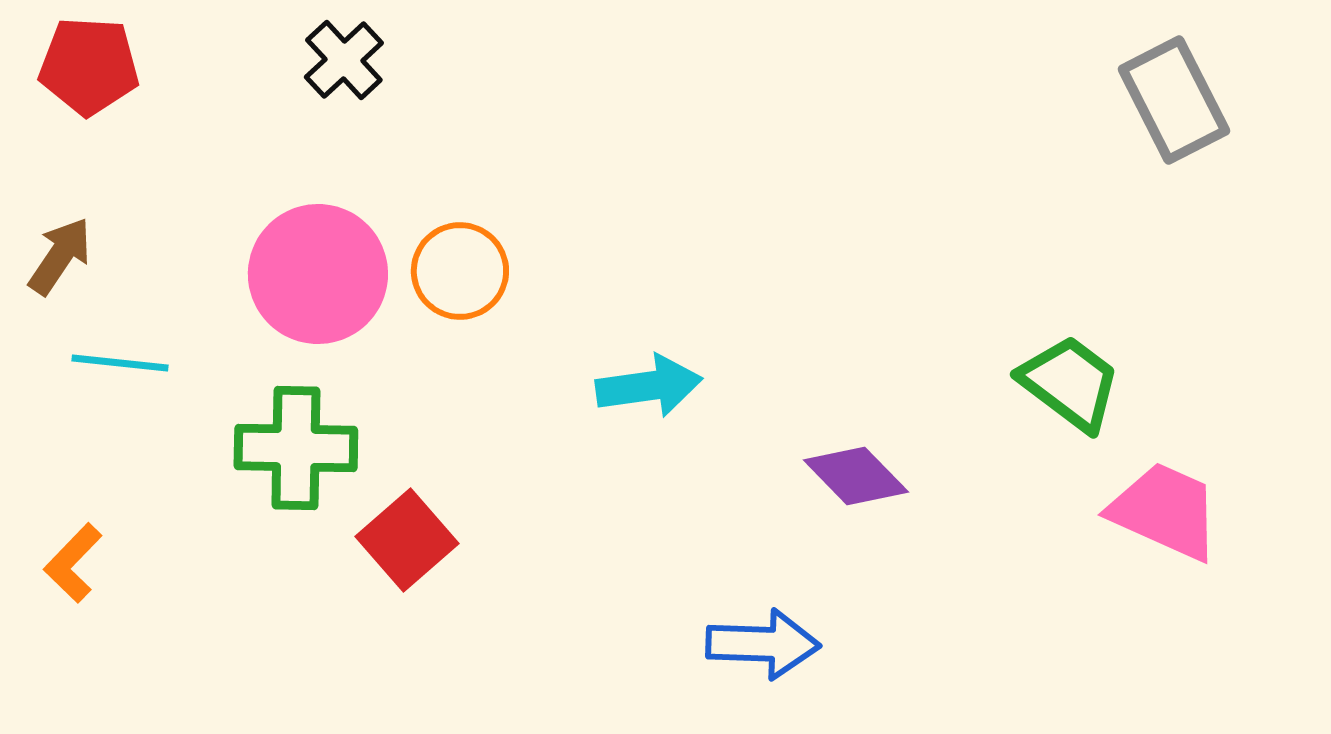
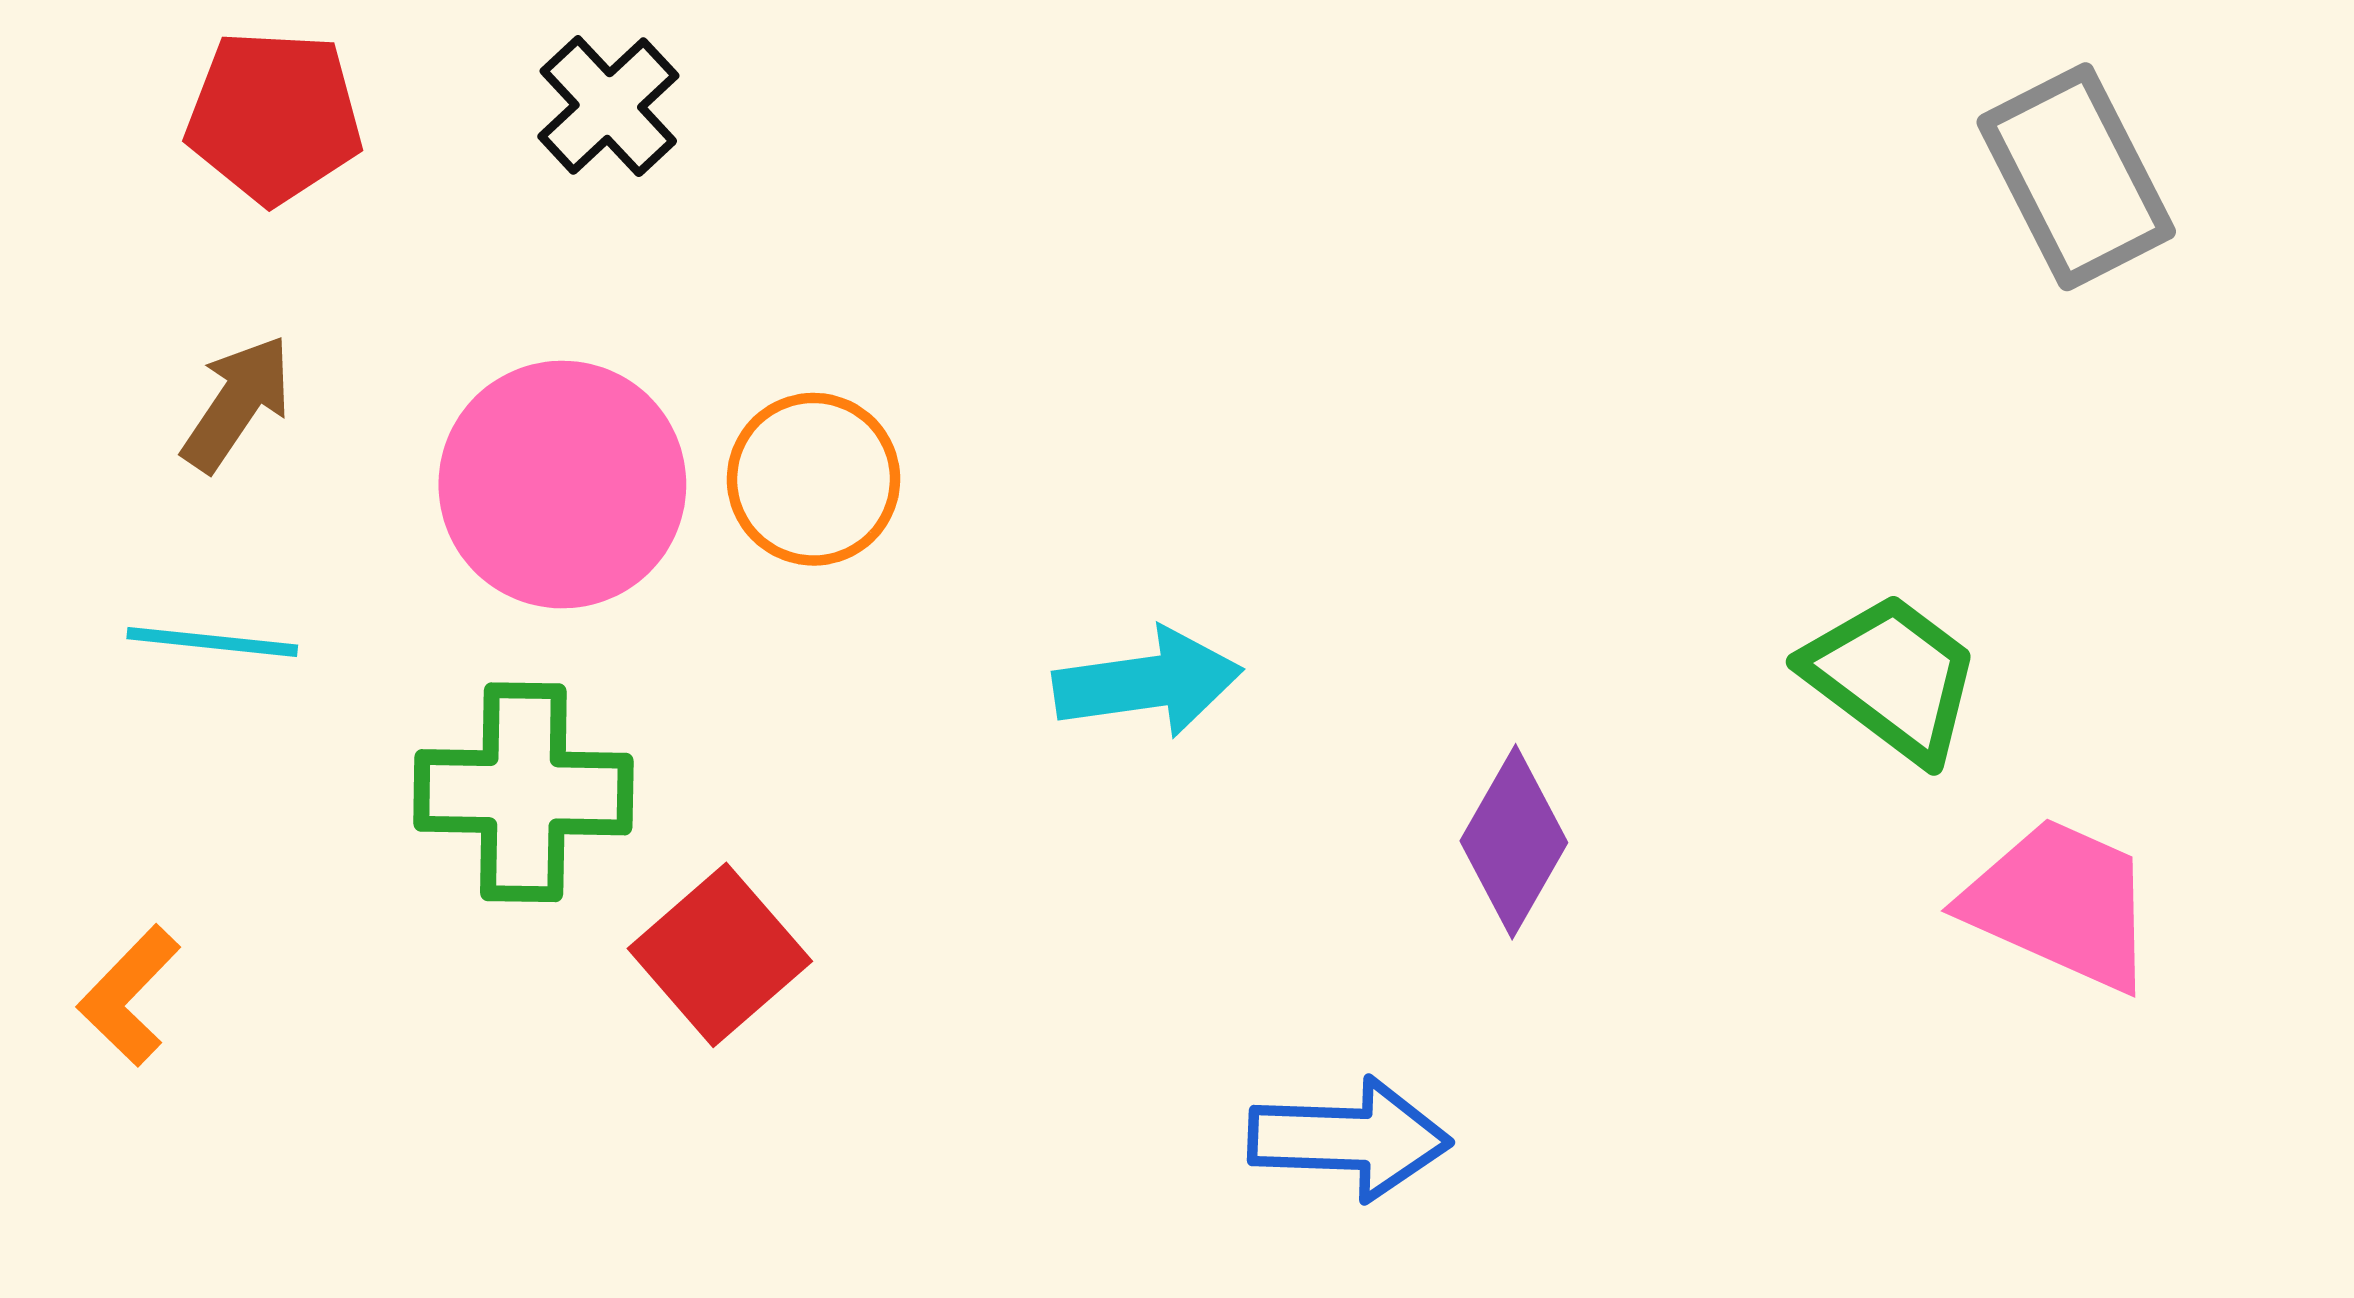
red pentagon: (89, 66) -> (274, 117), moved
brown arrow: (60, 256) -> (237, 403), moved
purple diamond: (856, 476) -> (1514, 842), turned 74

